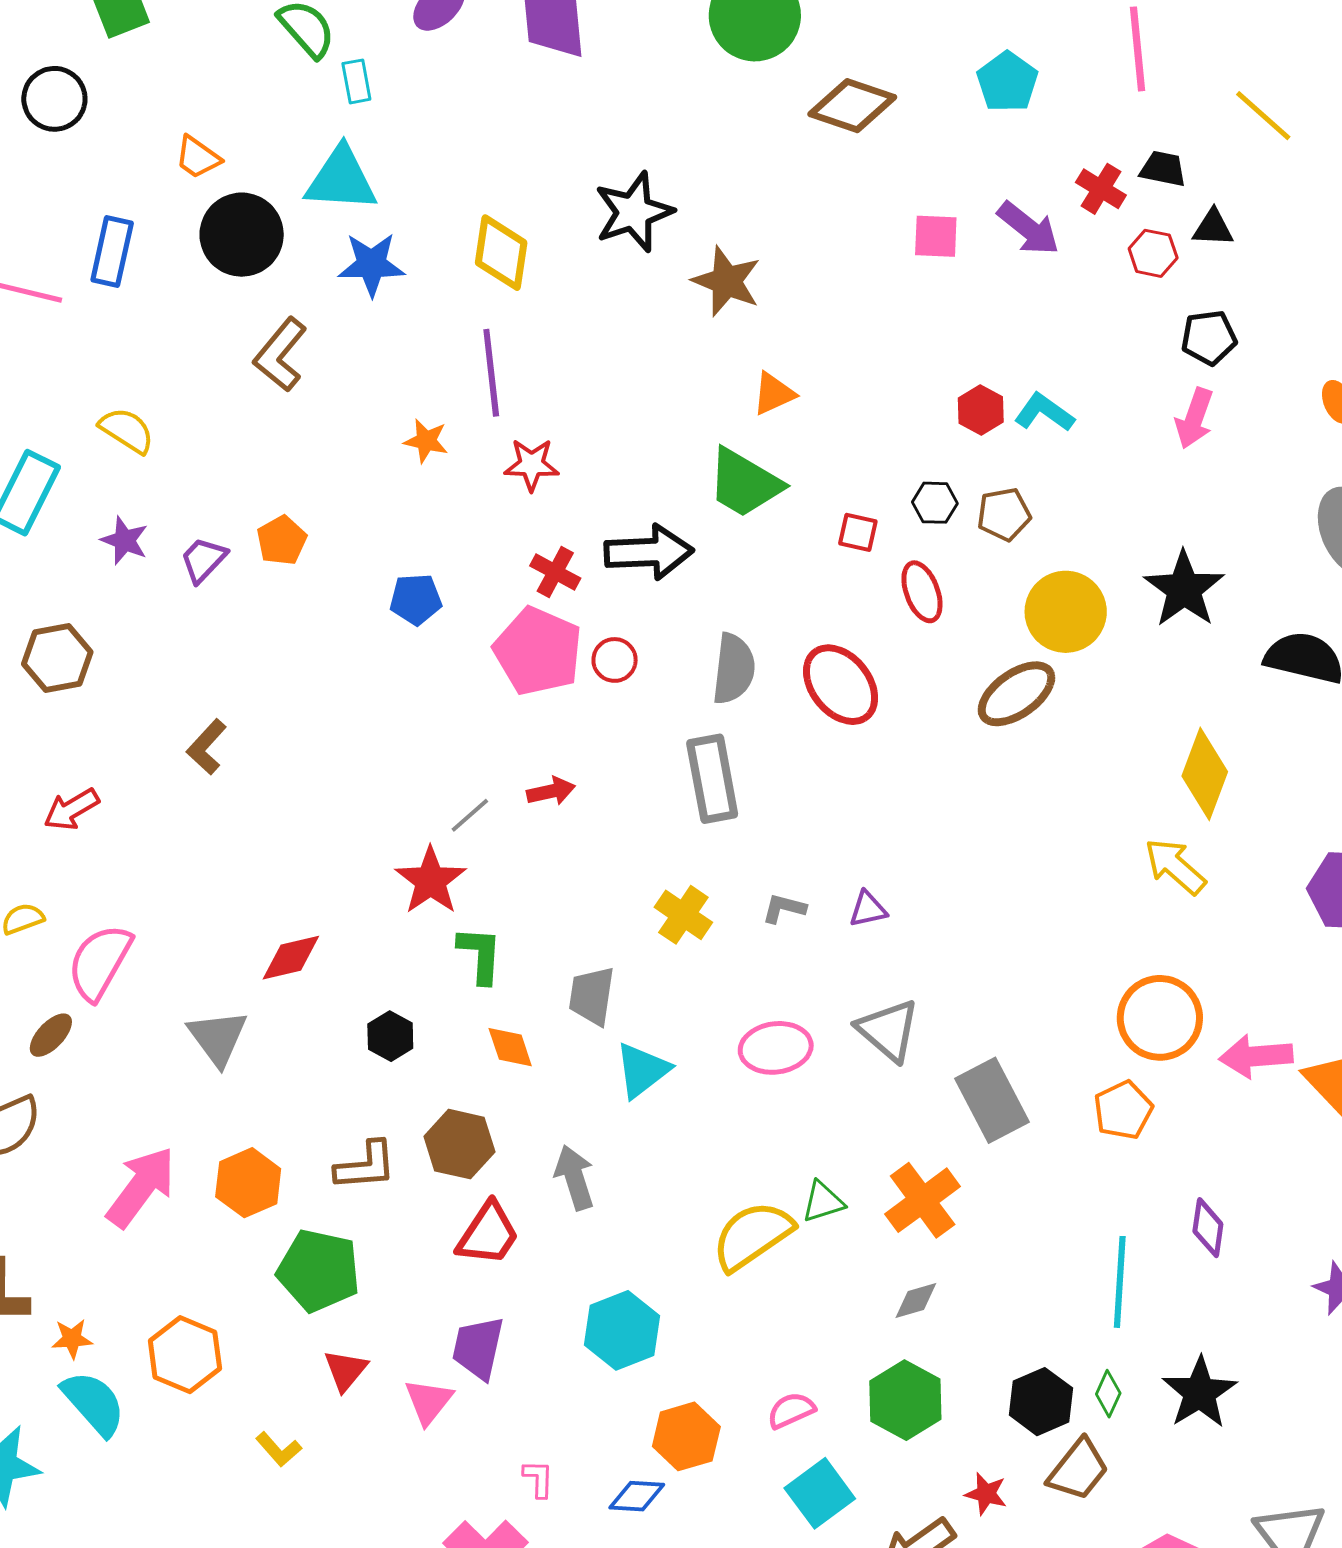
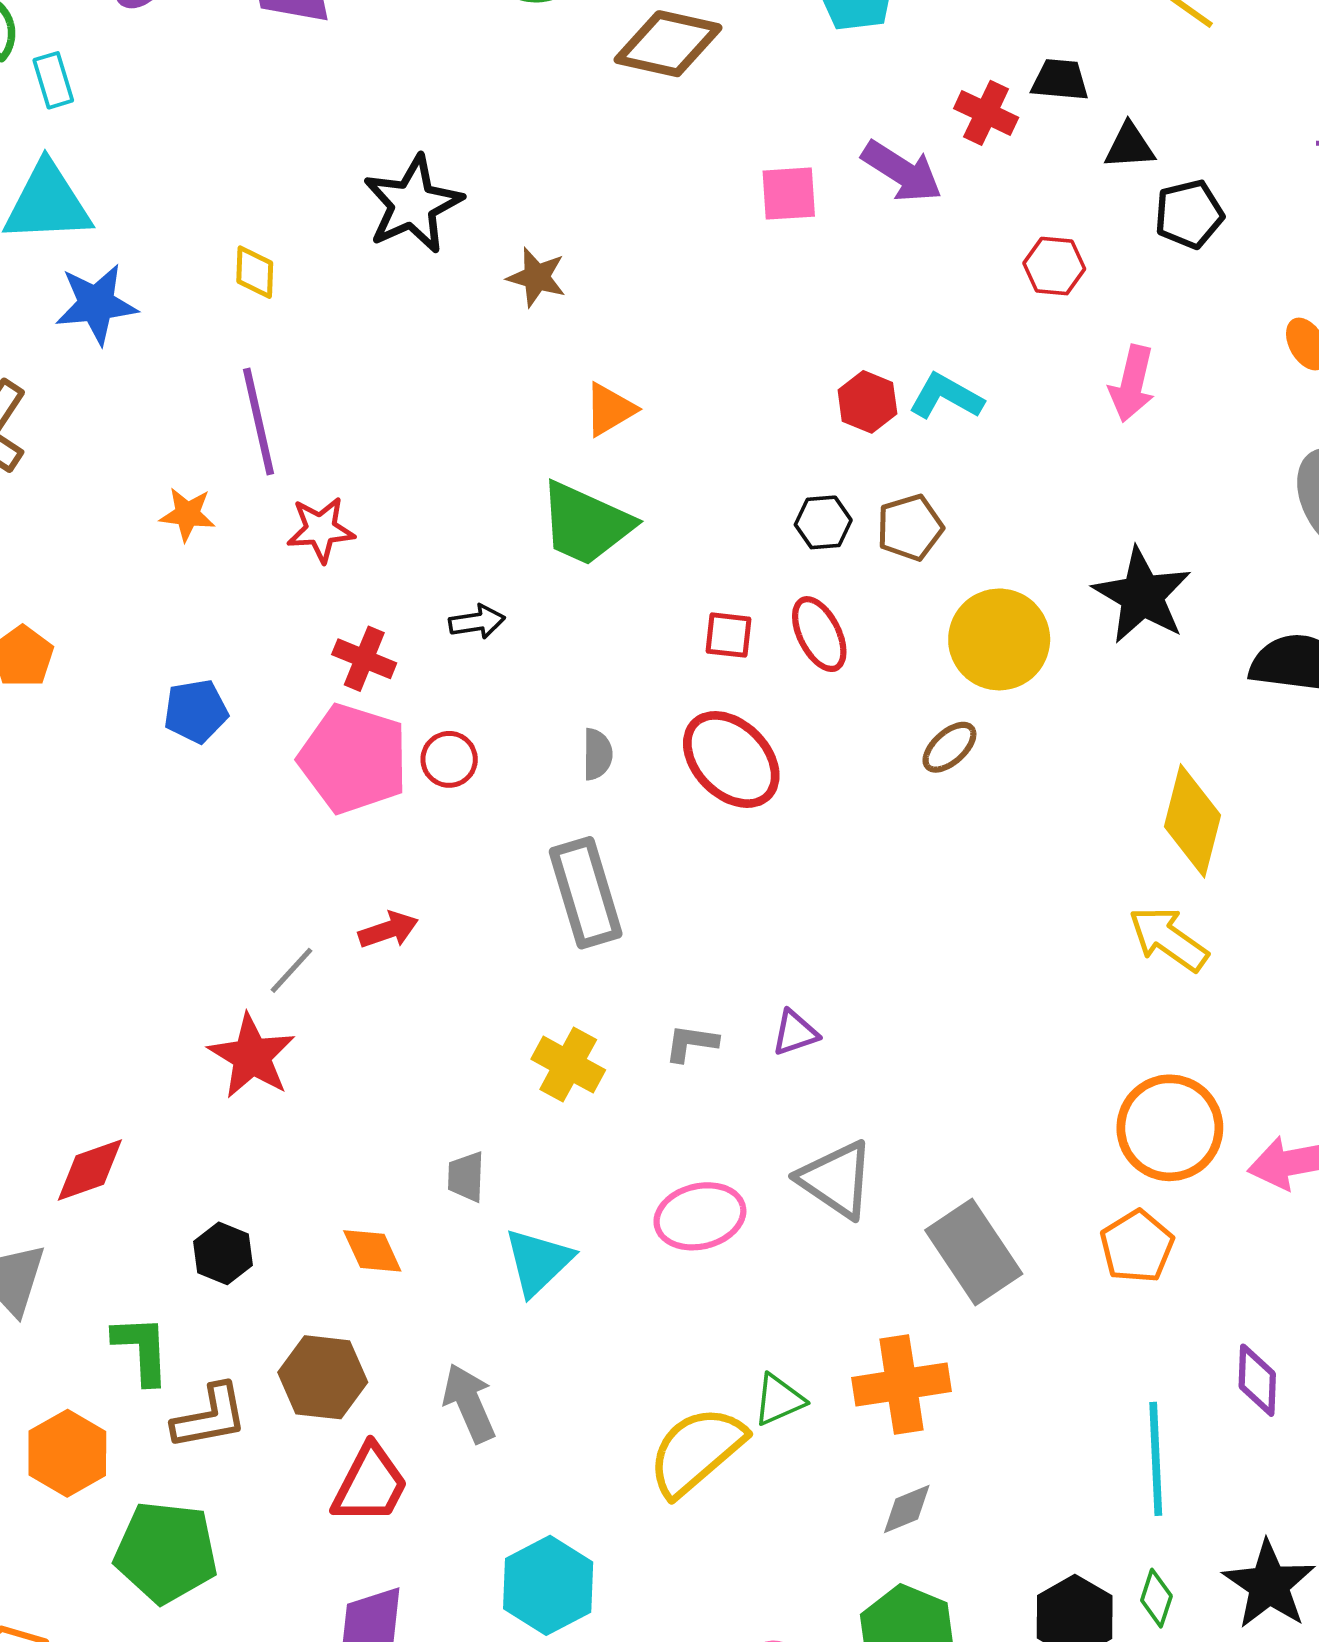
yellow diamond: (501, 253) -> (255, 272), size x0.6
red hexagon: (1153, 253) -> (1054, 266), moved
brown star: (727, 281) -> (537, 277), size x0.7
black pentagon: (1209, 338) -> (1189, 214), moved
red square: (858, 532) -> (728, 635), moved
black arrow: (649, 552) -> (477, 622), size x0.5
gray semicircle: (734, 669) -> (597, 754), size x0.6
brown ellipse: (1016, 694) -> (949, 747), size x0.6
green L-shape: (480, 955) -> (142, 1349), moved
gray trapezoid: (592, 996) -> (466, 1177), size x0.7
orange cross: (923, 1200) -> (902, 1385), turned 34

